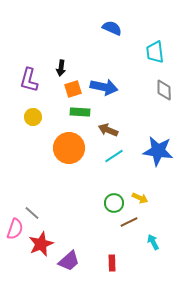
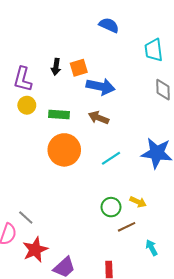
orange square: (73, 89) -> (79, 68), moved
green rectangle: (80, 112) -> (59, 115), moved
yellow circle: (33, 117) -> (27, 105), moved
brown arrow: (108, 130) -> (99, 118), moved

